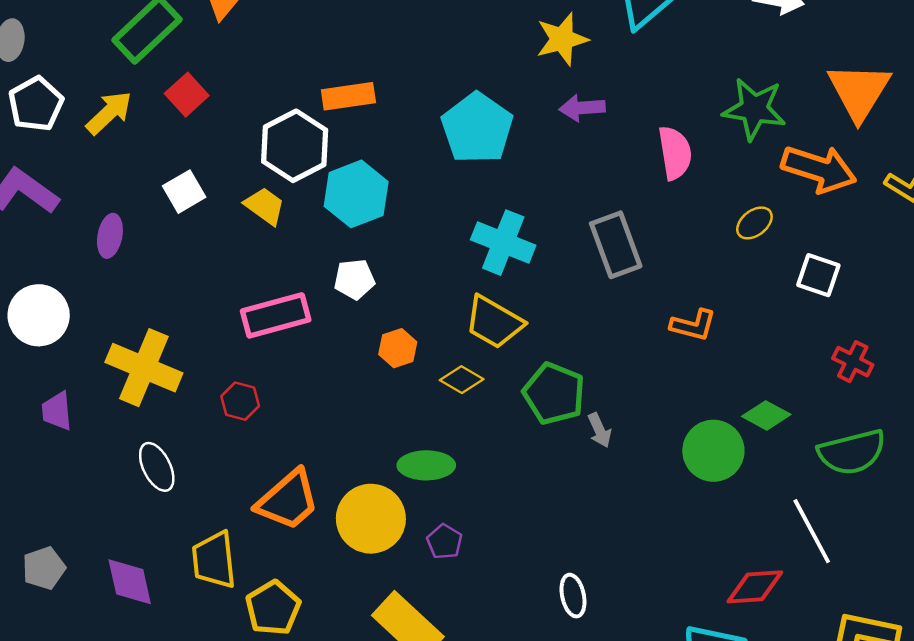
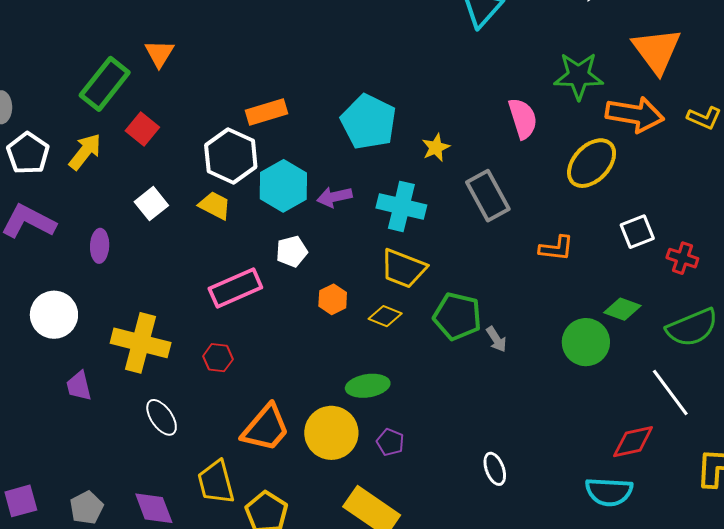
yellow star: (562, 39) -> (436, 148), moved, size x0.7
purple arrow: (582, 108) -> (334, 197), moved
yellow ellipse: (754, 223) -> (592, 163), size x1.8
white square: (818, 275) -> (637, 232), moved, turned -32

